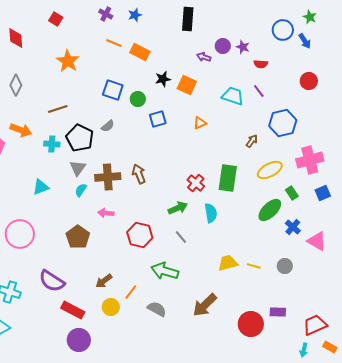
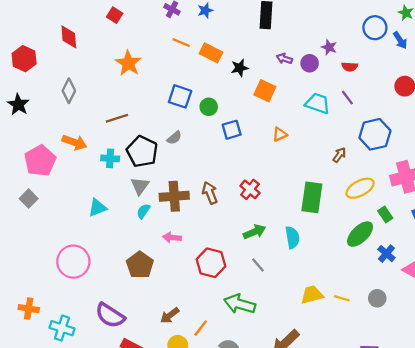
purple circle: (223, 46) -> (310, 63), moved
black star: (163, 79) -> (240, 68), moved
red cross: (196, 183) -> (250, 189), moved

